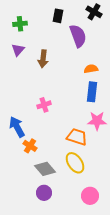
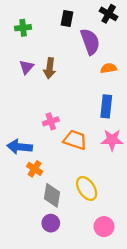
purple triangle: (18, 50) -> (27, 67), moved
orange semicircle: (91, 69) -> (109, 68), moved
blue arrow: (17, 127) -> (20, 147), turned -55
orange trapezoid: (77, 137) -> (75, 140), moved
gray diamond: (45, 169) -> (52, 195), turned 50

